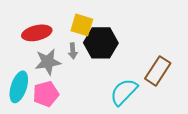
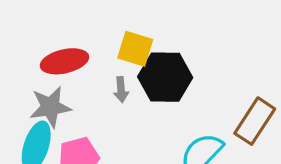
gray star: (48, 62) -> (50, 107), moved

